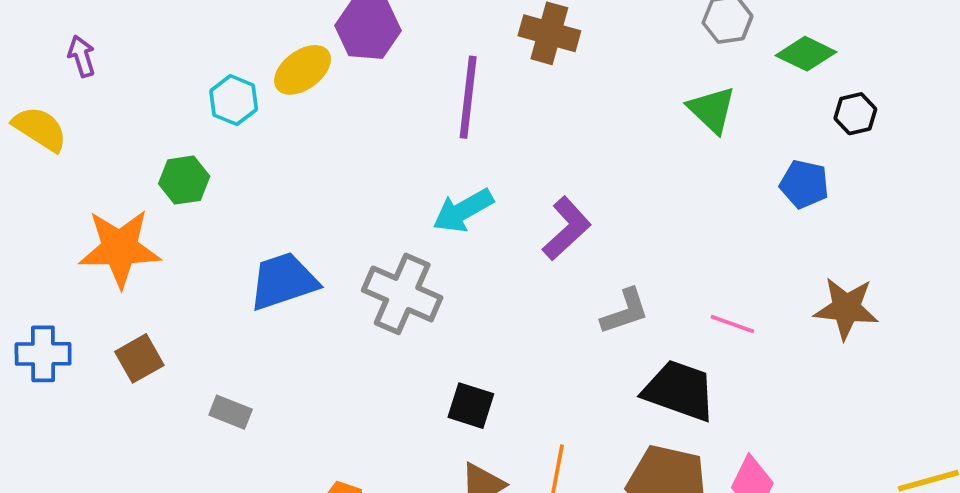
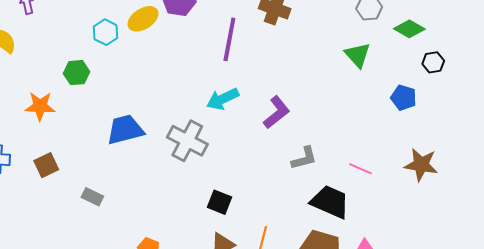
orange star: (120, 248) -> (40, 106), size x0.7

